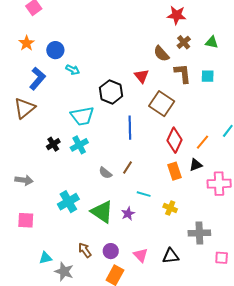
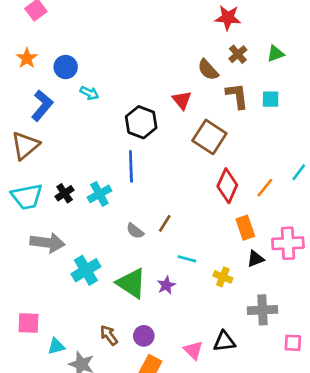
green triangle: (212, 42) -> (275, 54), turned -32
cyan trapezoid: (82, 116) -> (27, 197), moved
blue line: (130, 128) -> (131, 166), moved
black triangle: (196, 165) -> (255, 259), moved
orange rectangle: (174, 171) -> (245, 228), moved
gray arrow: (24, 180) -> (47, 243), moved, size x1.4
pink square: (26, 220) -> (28, 323), moved
pink triangle: (141, 255) -> (193, 350), moved

